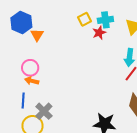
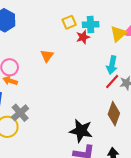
orange triangle: (37, 35) -> (47, 56), moved

